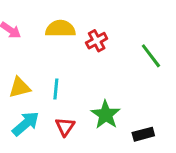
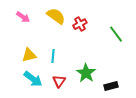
yellow semicircle: (60, 29) -> (56, 16), turned 36
cyan arrow: (26, 124) -> (33, 79), turned 78

